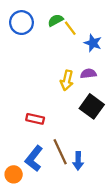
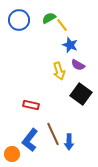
blue star: (93, 43) -> (70, 45), moved
purple semicircle: (88, 74) -> (78, 65), turned -144
yellow arrow: (67, 80) -> (59, 71), turned -30

